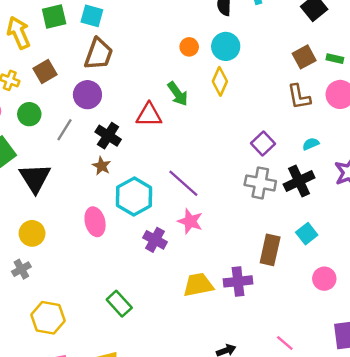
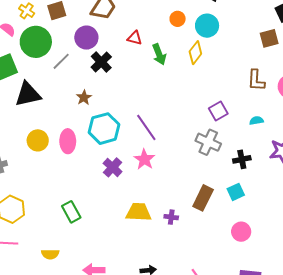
brown square: (304, 57) -> (269, 38), moved
green circle: (29, 114) -> (36, 42), size x1.6
red triangle: (149, 115) -> (135, 38), moved, size x0.7
black cross: (108, 136) -> (101, 62), moved
black triangle: (35, 178) -> (28, 94), turned 36
black cross: (299, 181) -> (242, 159), moved, size x0.7
yellow circle: (32, 233) -> (38, 140), moved
purple cross: (238, 281) -> (171, 217), size x0.6

